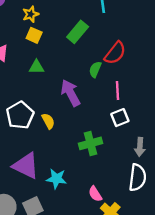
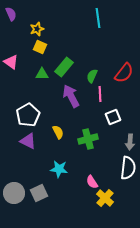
green rectangle: (78, 32) -> (64, 67), moved
red semicircle: (115, 53) -> (124, 73), moved
pink line: (118, 91) -> (100, 94), moved
yellow semicircle: (48, 121) -> (58, 132), moved
purple triangle: (26, 166) -> (28, 141), moved, size x0.7

